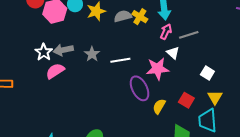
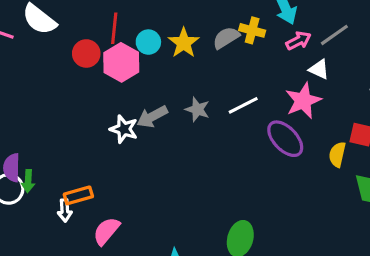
pink arrow: (166, 32) -> (298, 41), turned 56
pink semicircle: (55, 71) -> (106, 231), moved
yellow semicircle: (159, 106) -> (337, 154), moved

